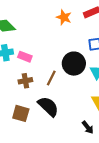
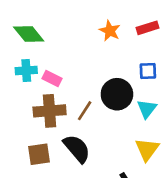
brown cross: (25, 81) -> (50, 111), size x1.6
brown square: (21, 113) -> (39, 154), turned -30

